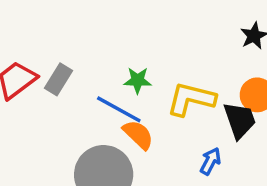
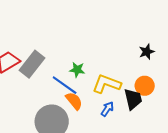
gray rectangle: (58, 79) -> (32, 64), size x1.5
blue arrow: (210, 161) -> (107, 109), moved

